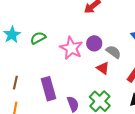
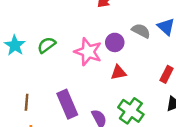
gray semicircle: (113, 52) -> (141, 31), moved
red triangle: (103, 68) -> (118, 72), moved, turned -40

